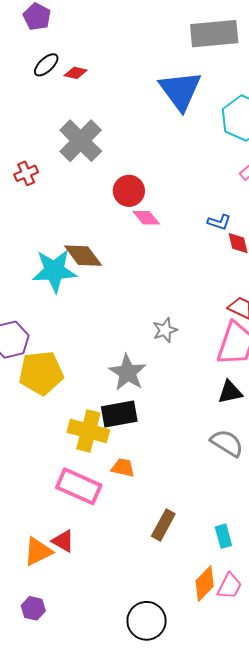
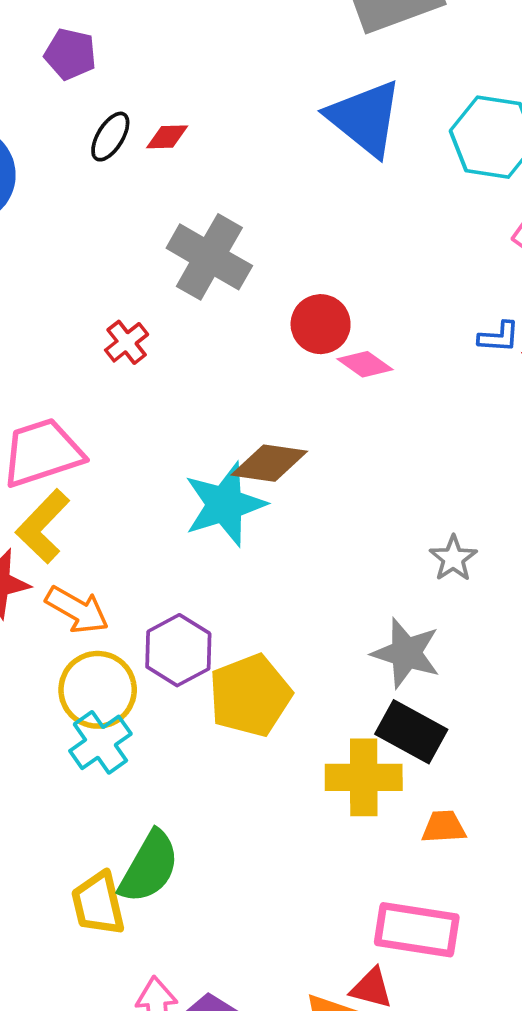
brown diamond: (83, 256) -> (269, 463), turned -30
black rectangle: (119, 414) -> (411, 732), turned 54
pink rectangle: (79, 486) -> (417, 930), moved

